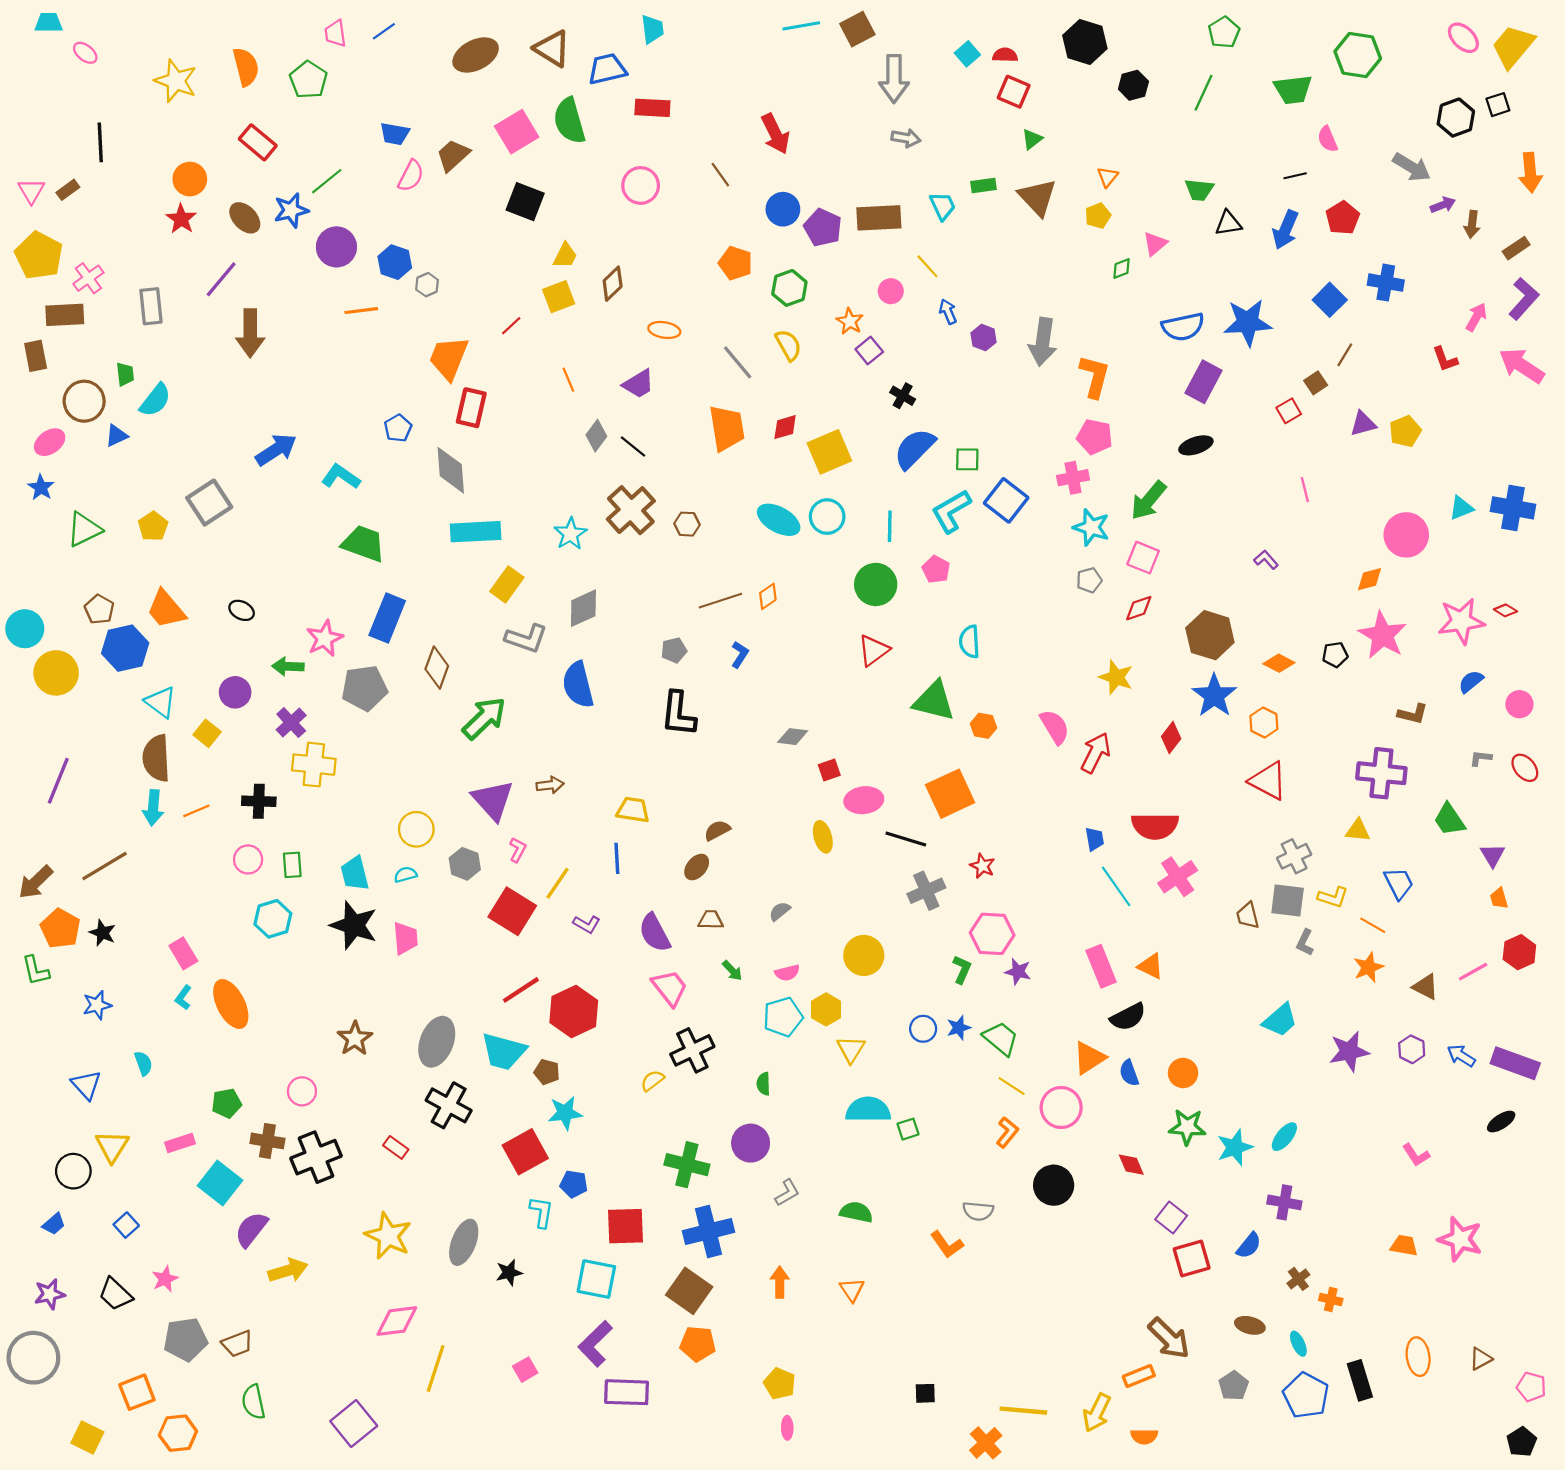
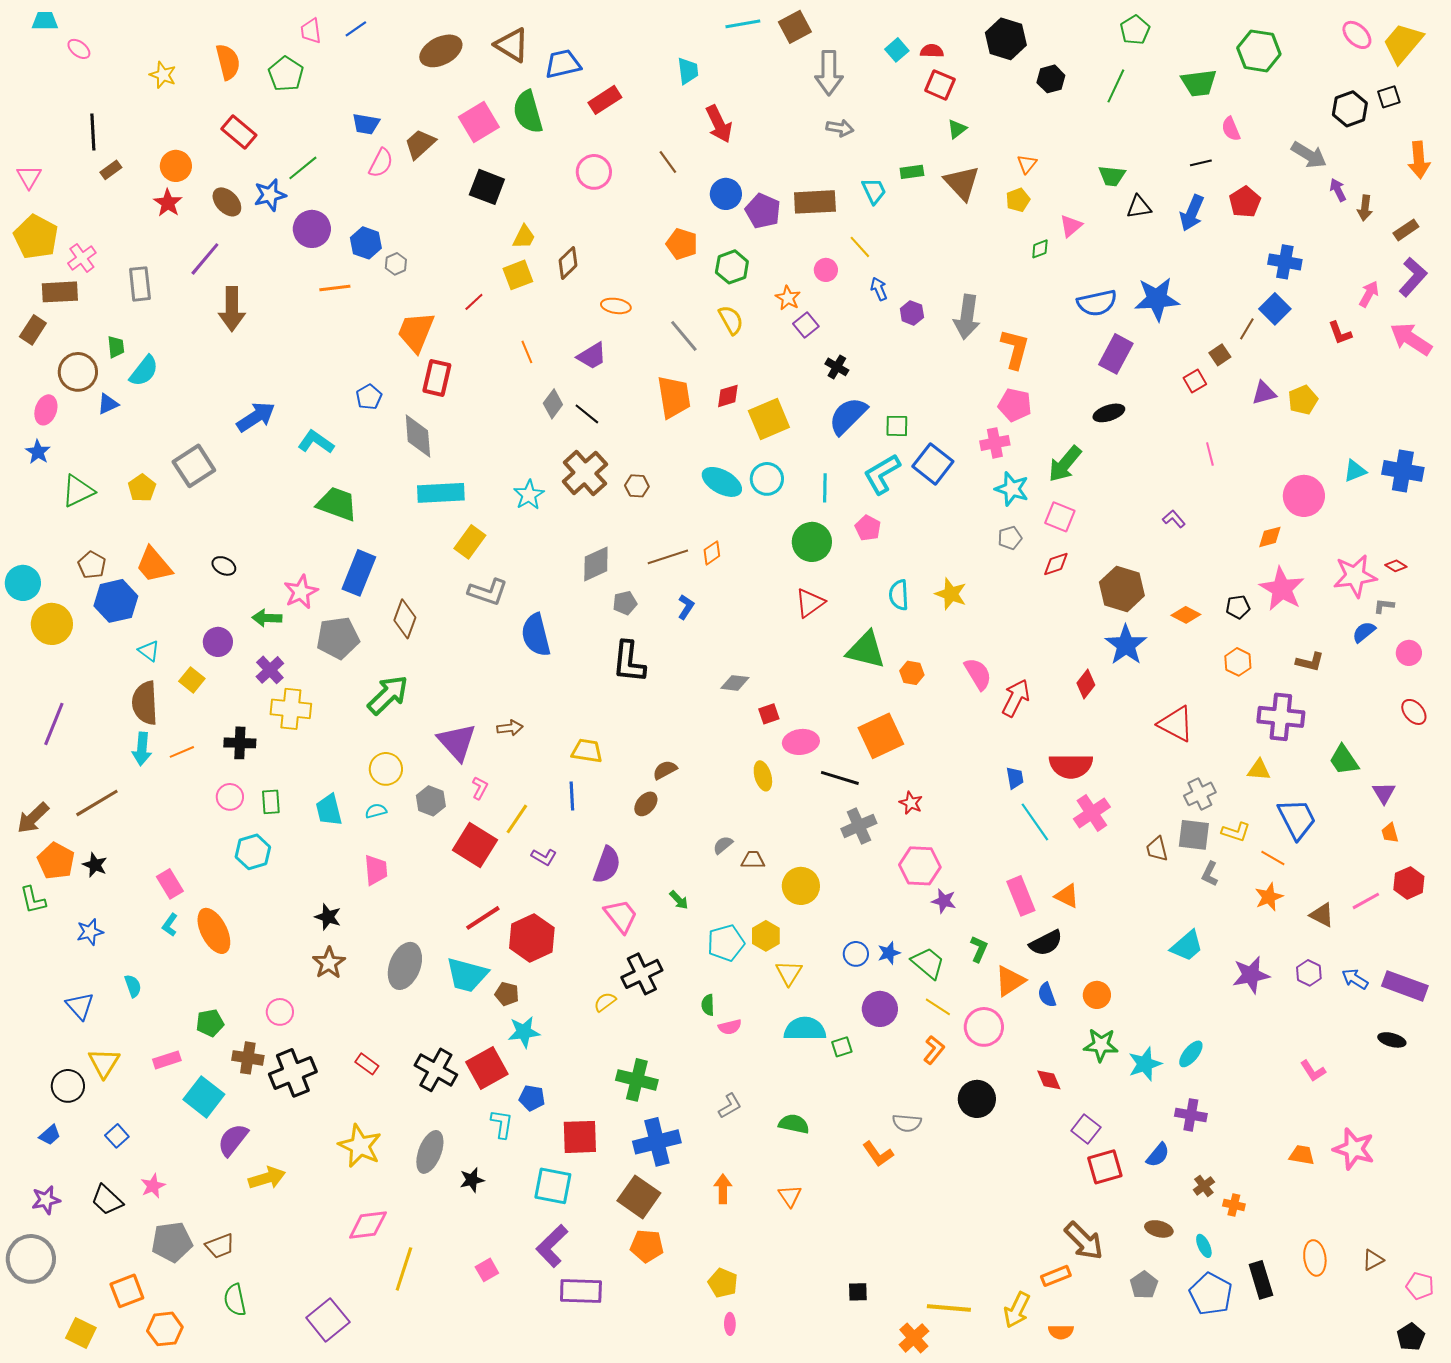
cyan trapezoid: (652, 29) -> (688, 71), moved
yellow star: (176, 81) -> (163, 75), size x0.7
red rectangle: (652, 108) -> (605, 100), turned -36
brown rectangle: (68, 190) -> (111, 170), moved
purple arrow: (1443, 205) -> (1338, 190), turned -95
blue square: (1330, 300) -> (1275, 309), moved
brown rectangle: (36, 356) -> (33, 330), turned 44
pink ellipse: (50, 442) -> (46, 410), turned -36
gray diamond: (583, 608) -> (596, 564), moved
yellow star: (1116, 677) -> (951, 594), moved
cyan triangle: (161, 702) -> (149, 651), size x0.7
green arrow: (484, 718) -> (388, 695), moved
orange hexagon: (1264, 723) -> (1238, 662), moved
gray L-shape: (1481, 758) -> (1384, 606), moved
blue trapezoid: (1399, 883) -> (1297, 819), size x1.4
brown trapezoid: (711, 920) -> (753, 860), moved
black star: (354, 925) -> (328, 917), moved, size x0.6
purple semicircle: (655, 933) -> (607, 865), turned -132
green L-shape: (962, 969) -> (979, 949), moved
pink semicircle: (787, 973) -> (730, 1027), moved
black cross: (449, 1105) -> (436, 1070), moved
black ellipse: (1501, 1122) -> (1392, 1040), turned 48
purple circle: (751, 1143) -> (880, 1009), moved

